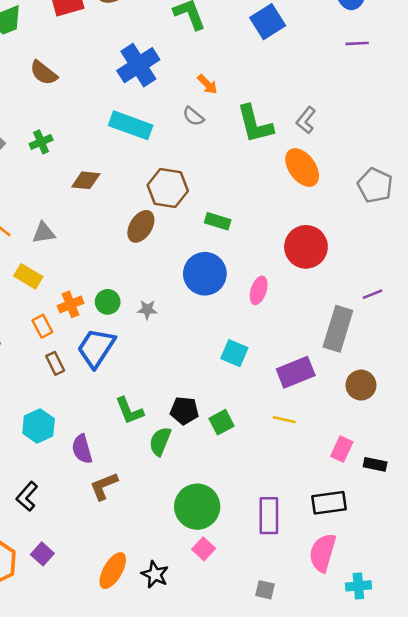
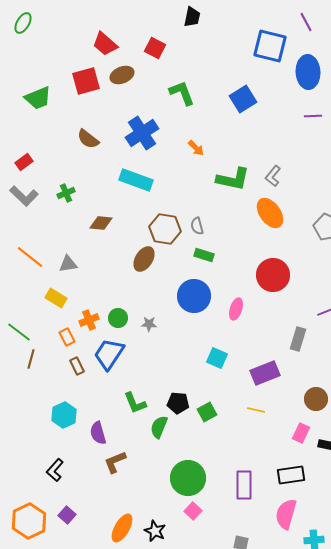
brown semicircle: (44, 73) -> (88, 139), moved
gray semicircle: (193, 116) -> (197, 226), moved, turned 36
green L-shape: (255, 124) -> (233, 179), turned -64
gray rectangle: (338, 329) -> (298, 339), size x0.7
brown circle: (361, 385) -> (316, 399), moved

